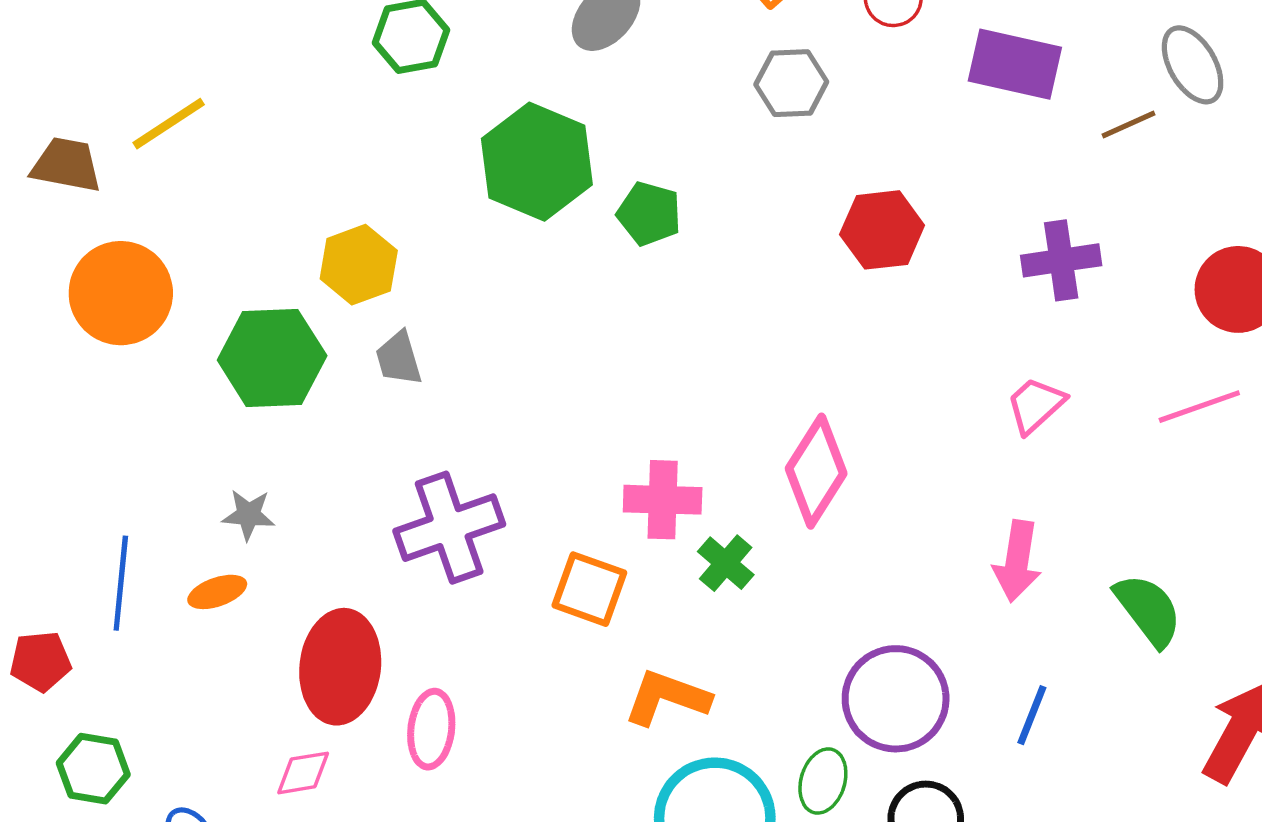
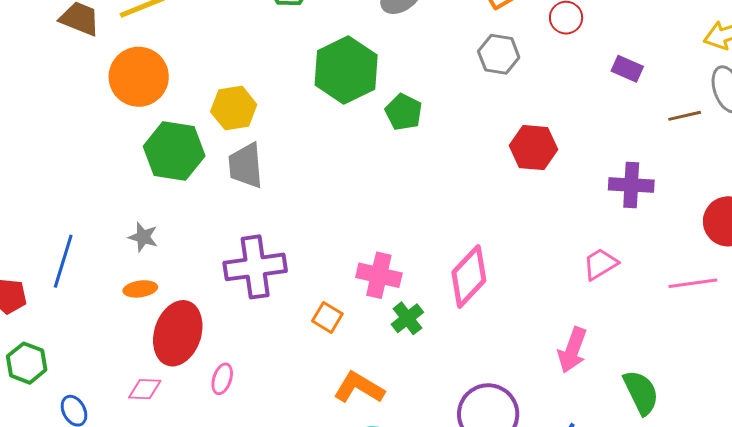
purple rectangle: (1015, 64) -> (627, 69), size x0.6
orange circle: (121, 293) -> (139, 77), moved
gray trapezoid: (399, 358) -> (246, 166), size x1.4
orange square: (589, 589) -> (327, 317), size x0.7
orange ellipse: (217, 592) -> (140, 289), moved
pink ellipse: (431, 729) -> (222, 379), size x0.7

